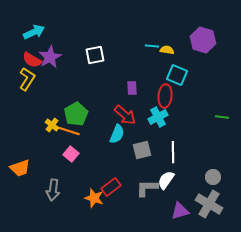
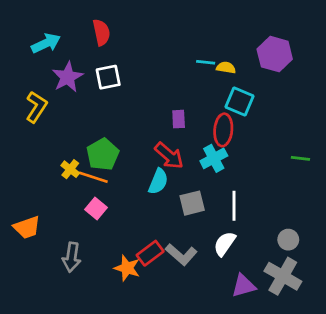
white square: (95, 55) -> (108, 77), moved
red semicircle: (32, 60) -> (101, 32), moved, turned -132
gray L-shape: (147, 188) -> (181, 255), moved, turned -140

